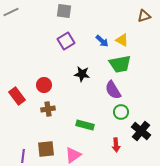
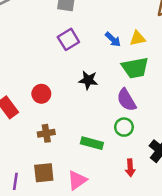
yellow triangle: (122, 40) -> (138, 38), turned -40
brown cross: (48, 109) -> (46, 133), moved
green circle: (121, 112) -> (124, 127), moved

